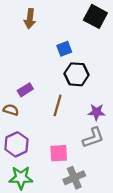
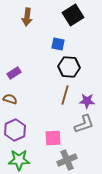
black square: (95, 16) -> (73, 15), moved, turned 30
blue square: (64, 49) -> (58, 44), turned 32
purple rectangle: (25, 90) -> (14, 73), moved
brown line: (58, 105) -> (65, 95), moved

